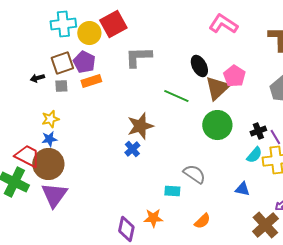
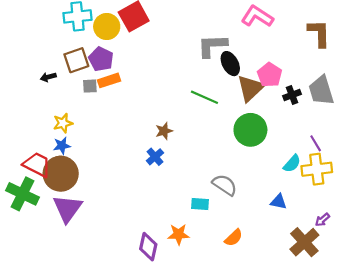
gray L-shape: (138, 57) -> (212, 46), moved
gray square: (61, 86) -> (90, 86), moved
brown star: (140, 126) -> (164, 131), size x0.6
black cross: (258, 131) -> (292, 95), moved

